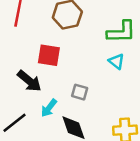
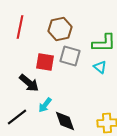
gray square: (80, 92) -> (70, 56), moved, size x1.5

